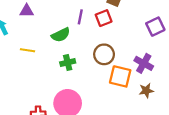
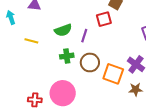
purple line: (80, 17) -> (84, 36), moved
brown circle: (104, 54) -> (90, 62), moved

